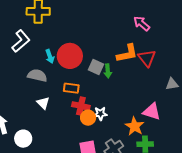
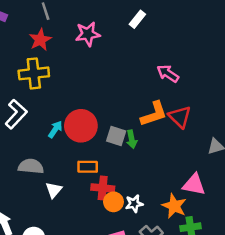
cyan arrow: (50, 56) -> (55, 129), turned -120
gray semicircle: (37, 75) -> (31, 166), moved
white triangle: (43, 103) -> (54, 190), turned 32
white star: (100, 114) -> (134, 204), moved

